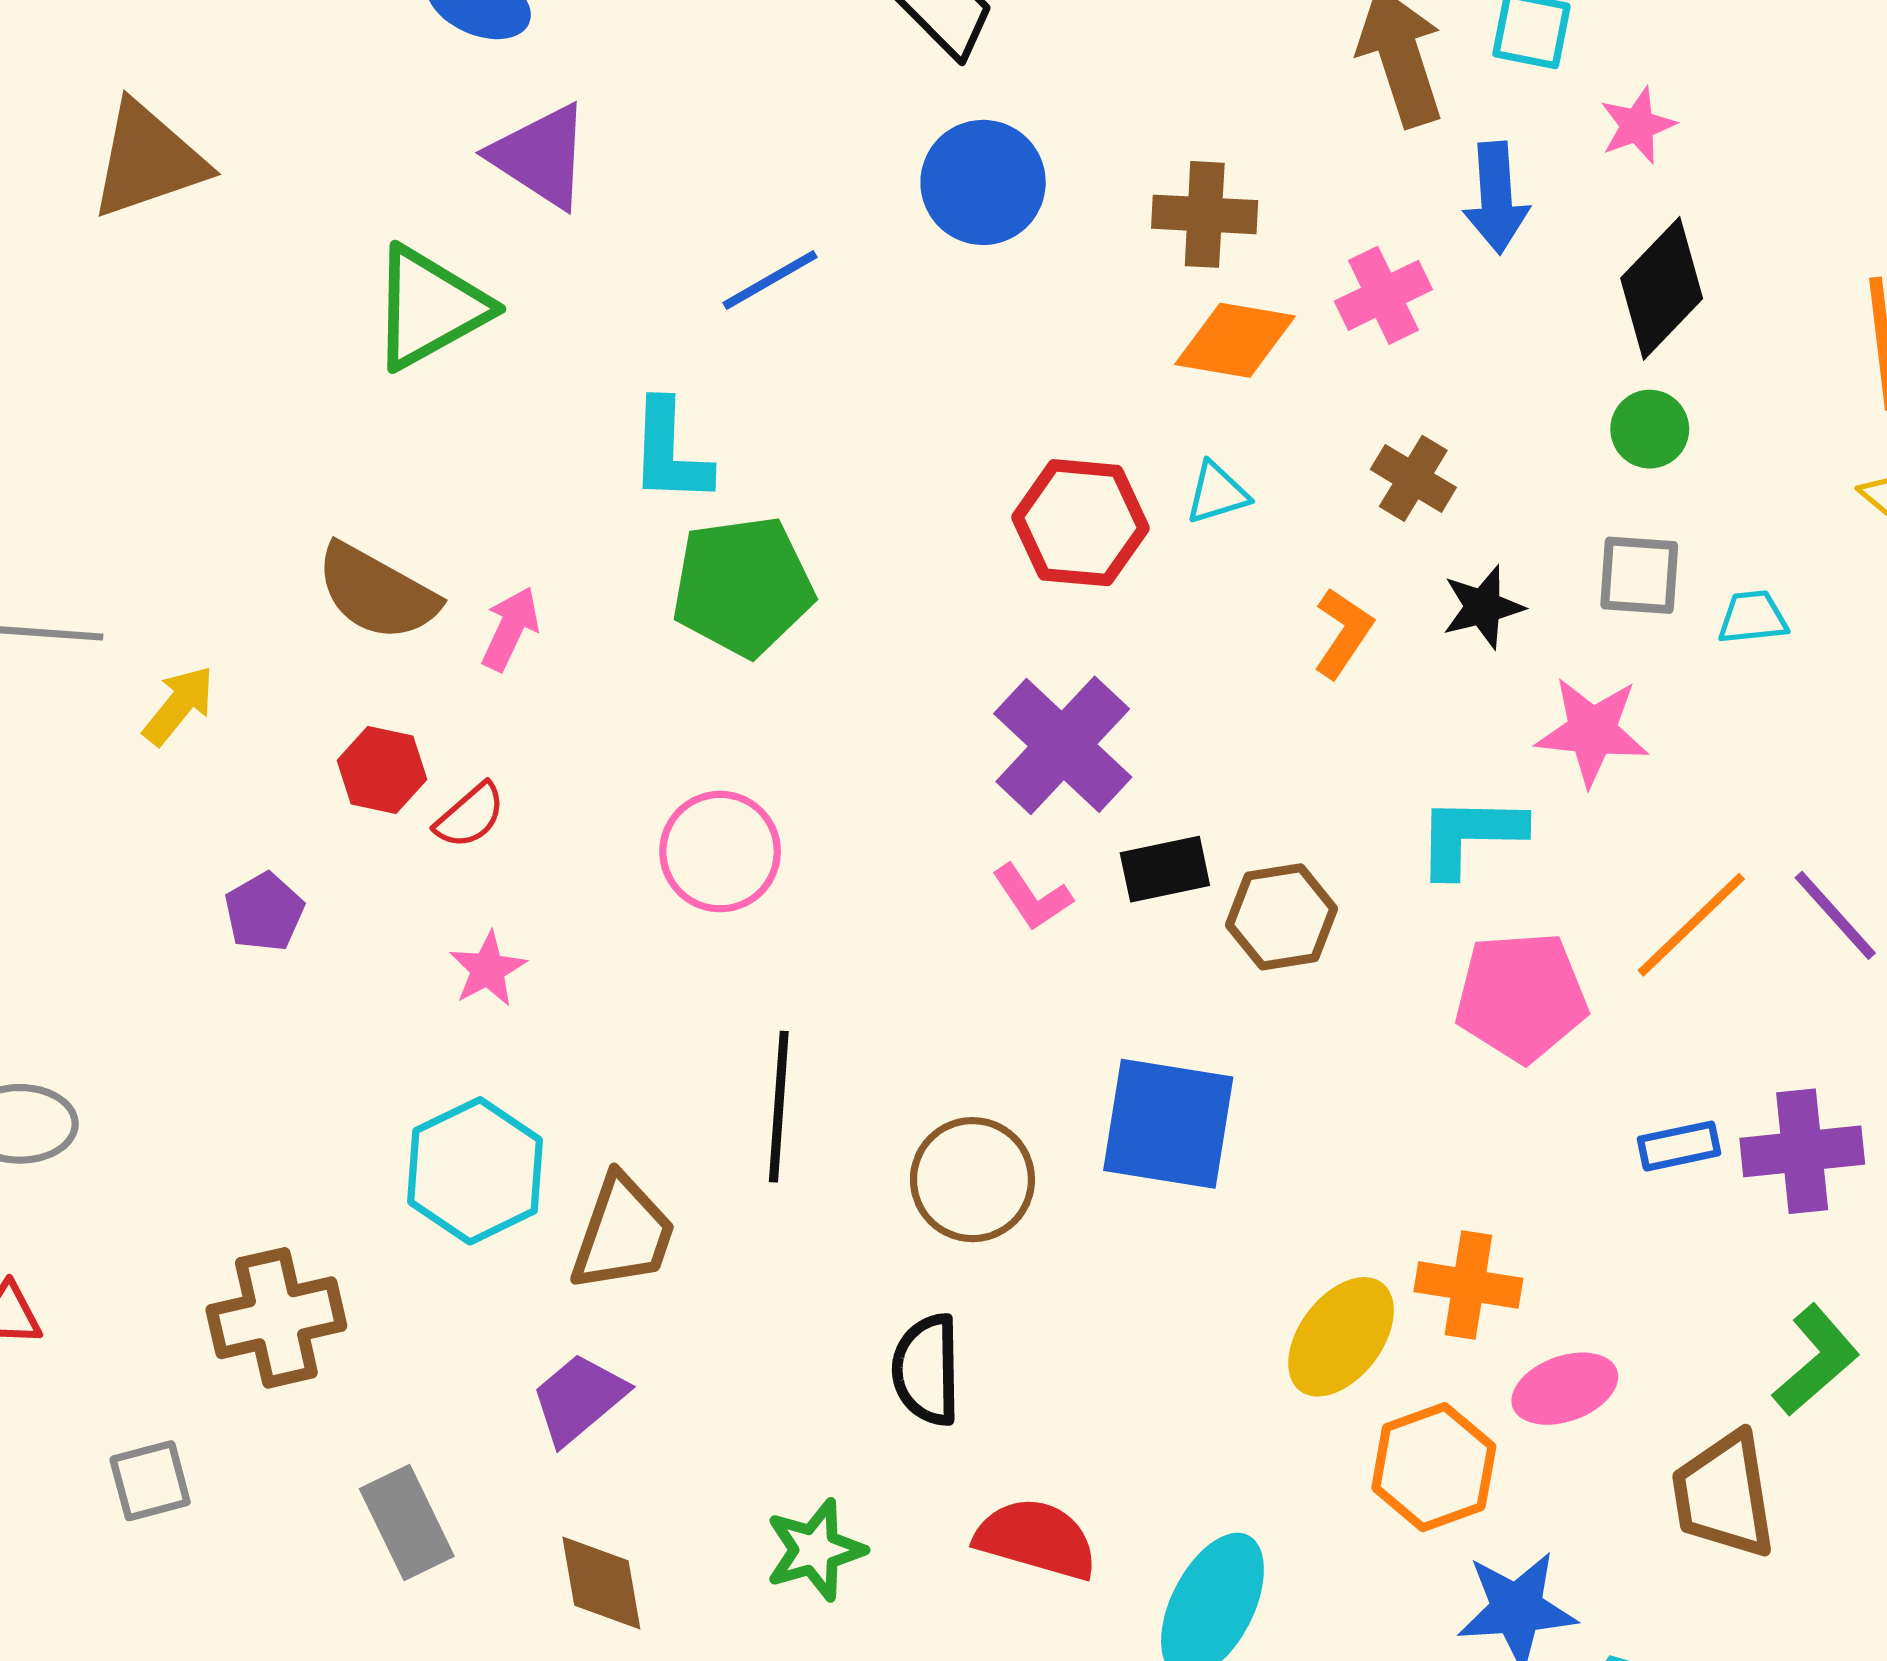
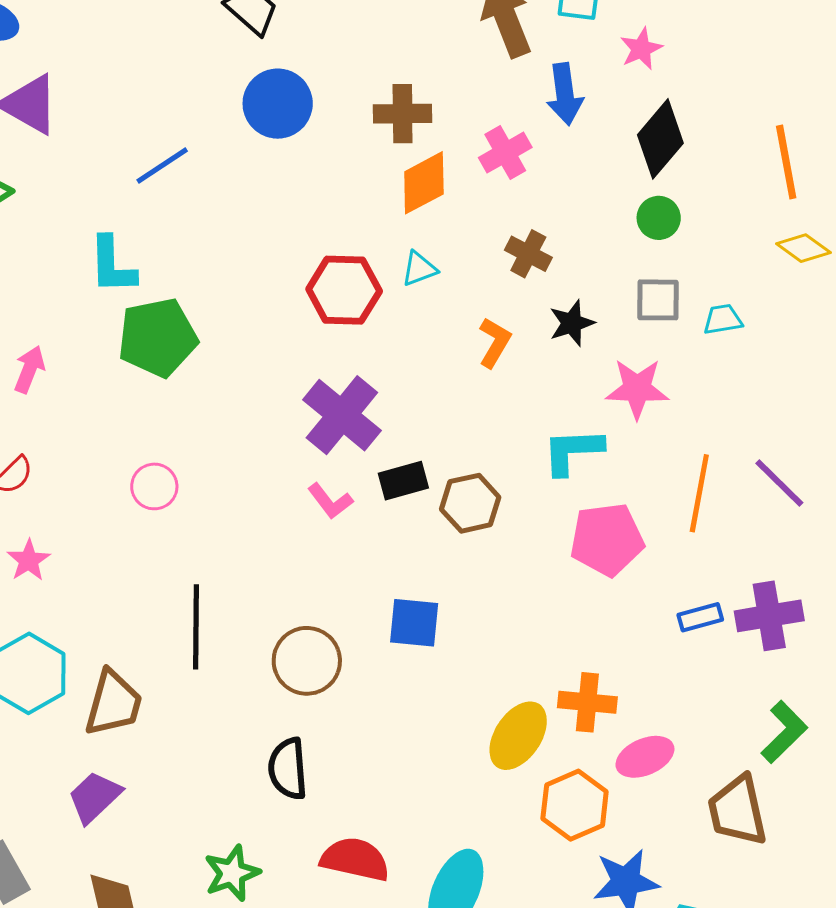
orange diamond: (1235, 340) -> (424, 183), turned -34
pink circle: (720, 852) -> (154, 486), size x0.7
orange line: (1691, 925) -> (699, 493), turned -32
blue square: (1168, 1124) -> (414, 623), size x0.7

